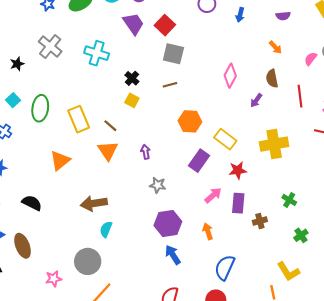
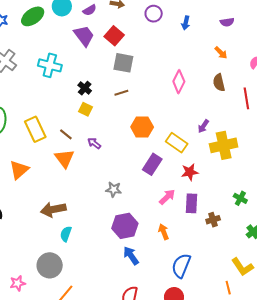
purple arrow: (256, 100) -> (203, 126), moved
purple arrow: (146, 152) -> (94, 143), moved, turned -40

